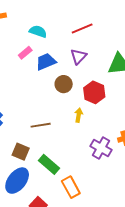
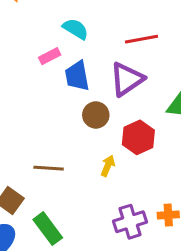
purple triangle: (78, 56) -> (127, 79), size x1.4
blue trapezoid: (46, 62) -> (77, 76), turned -90
purple cross: (101, 148) -> (130, 222), turned 30

